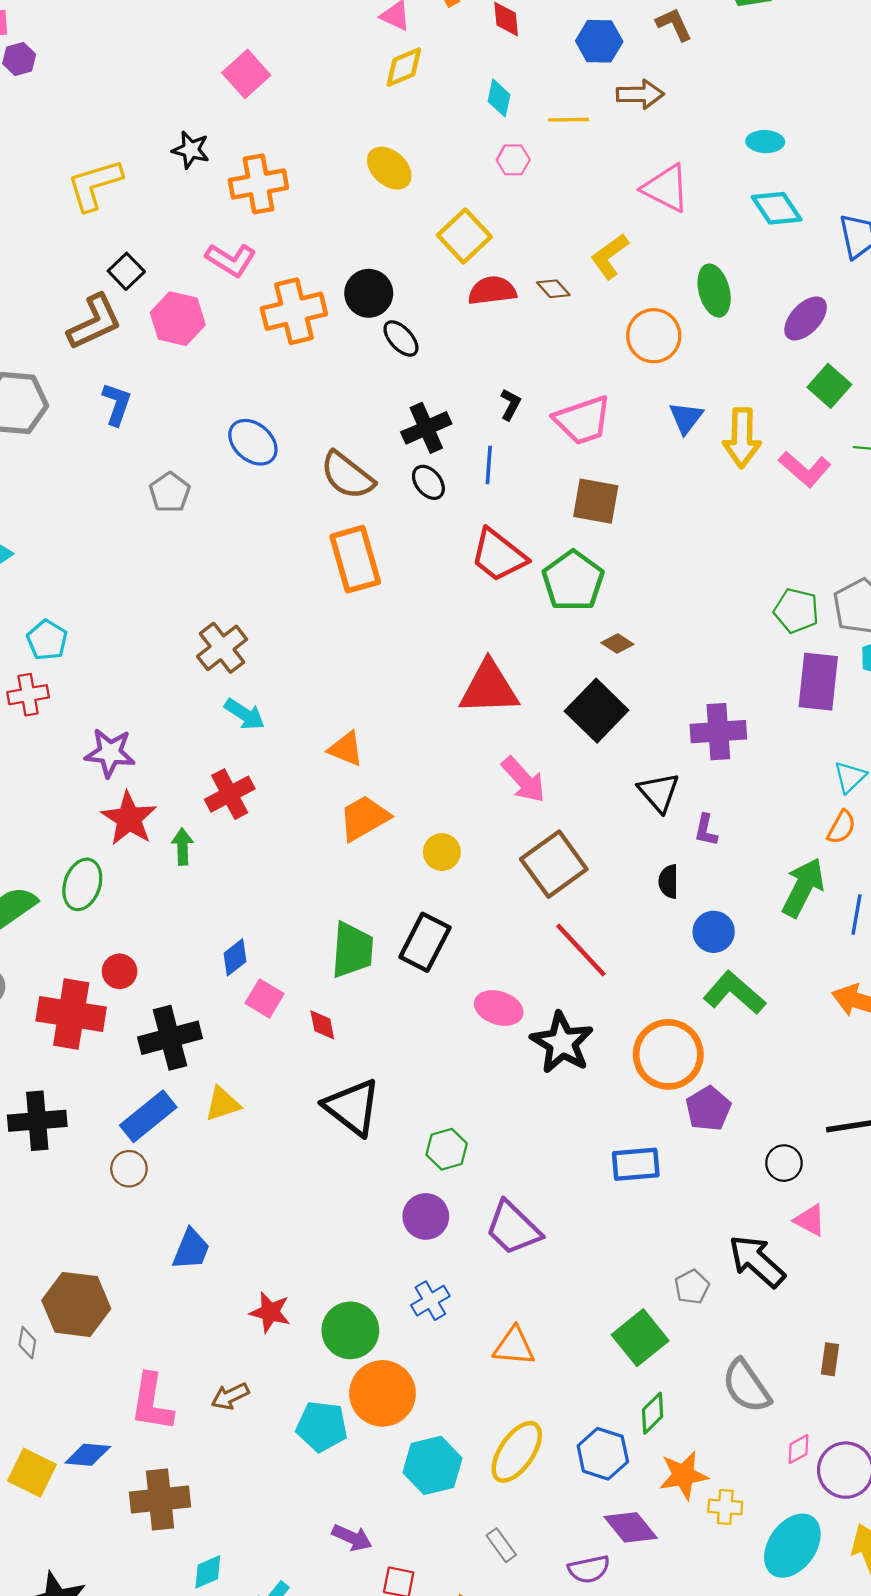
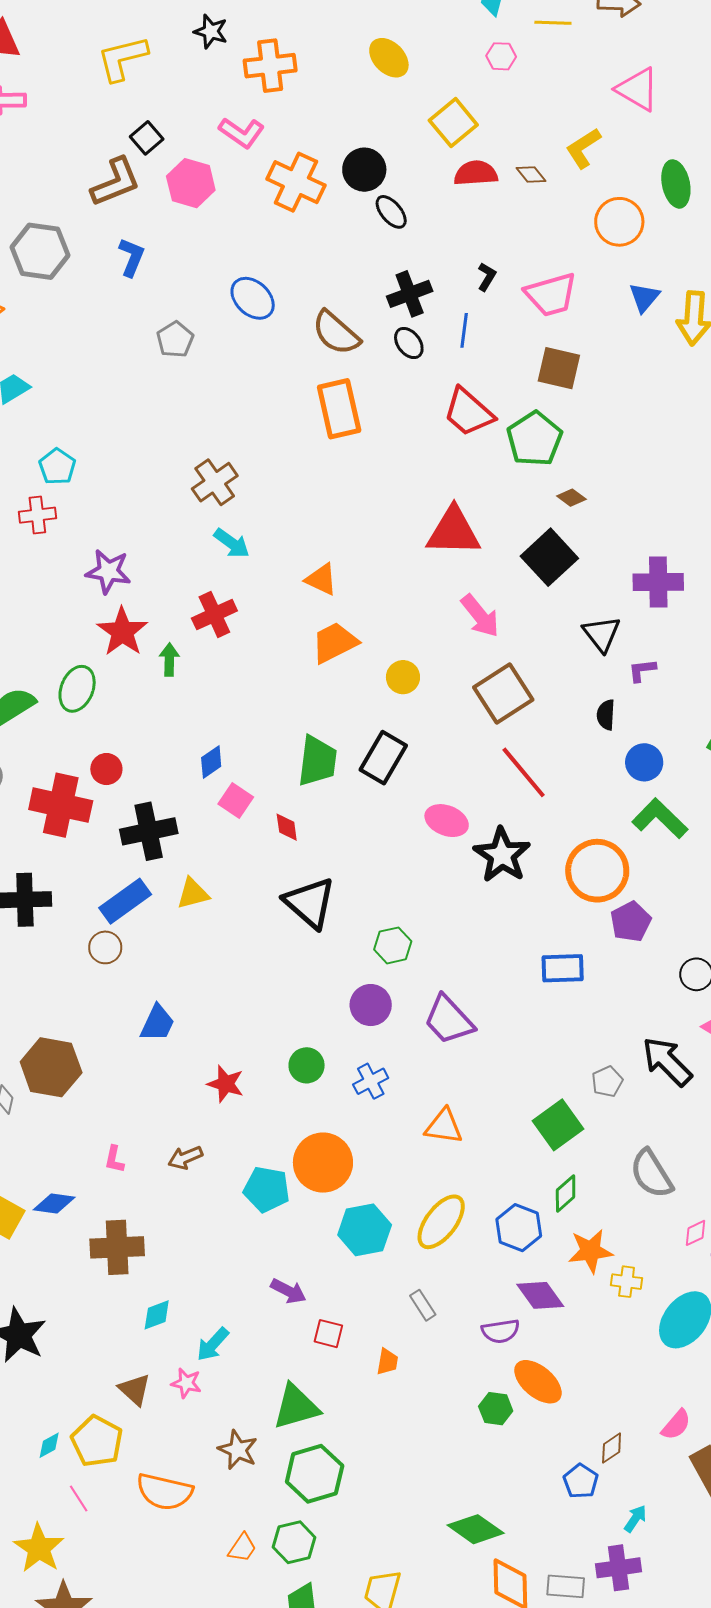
orange cross: (294, 311) -> (296, 182), turned 36
purple L-shape: (706, 830) -> (642, 670), turned 68
green circle: (350, 1330) -> (307, 1065), moved, size x0.7
pink L-shape: (152, 1402) -> (114, 1159), size x0.5

